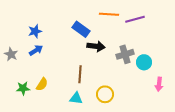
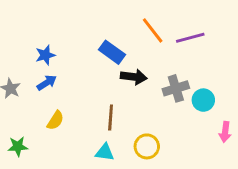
orange line: (109, 14) -> (153, 30), turned 48
yellow semicircle: (42, 84) -> (55, 120), moved
green star: (23, 88) -> (18, 146), moved

